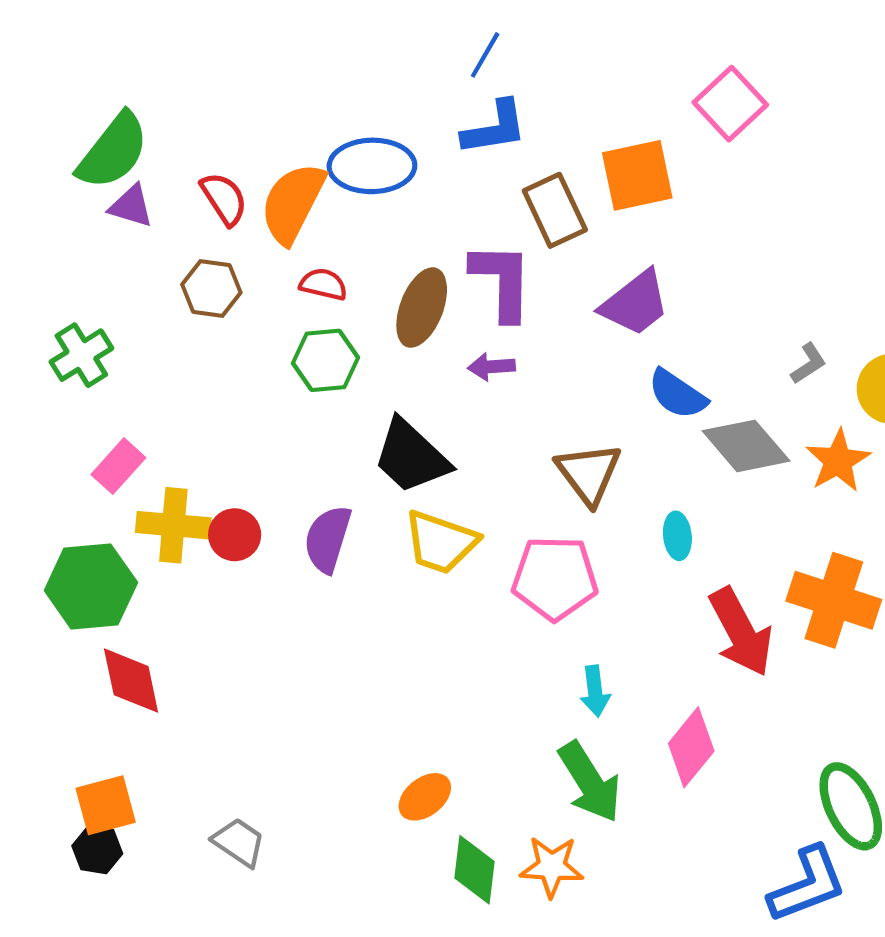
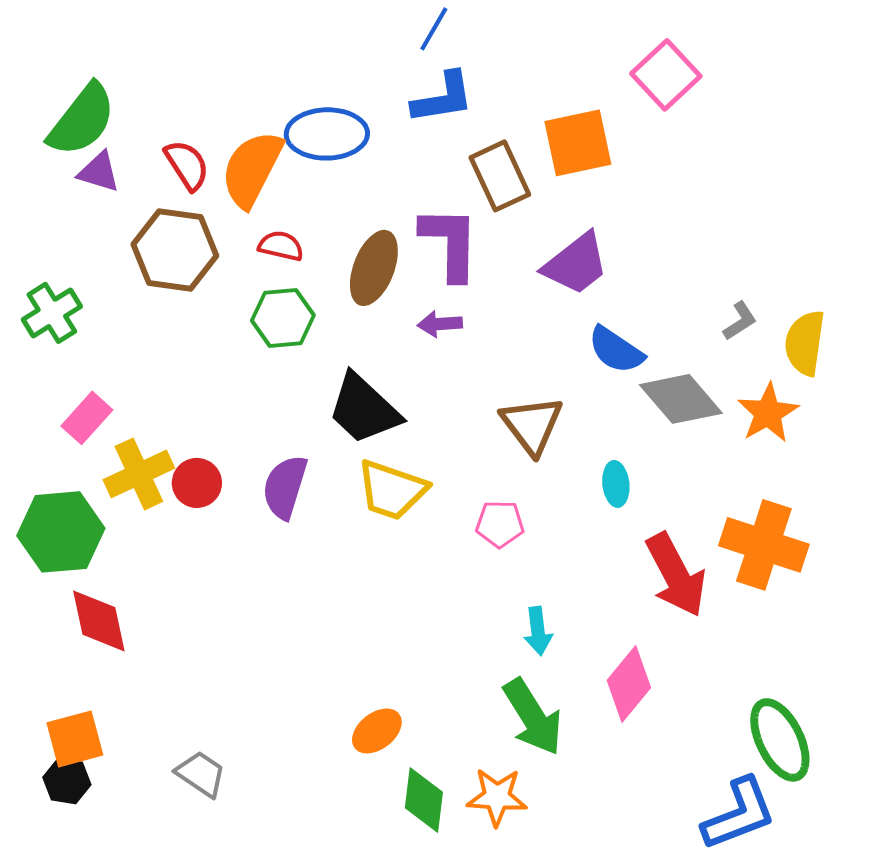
brown hexagon: (211, 289) -> (175, 250), size x1.5
yellow cross: (173, 525) -> (139, 474), turned -30
pink pentagon: (555, 578) -> (500, 524), size x0.6

